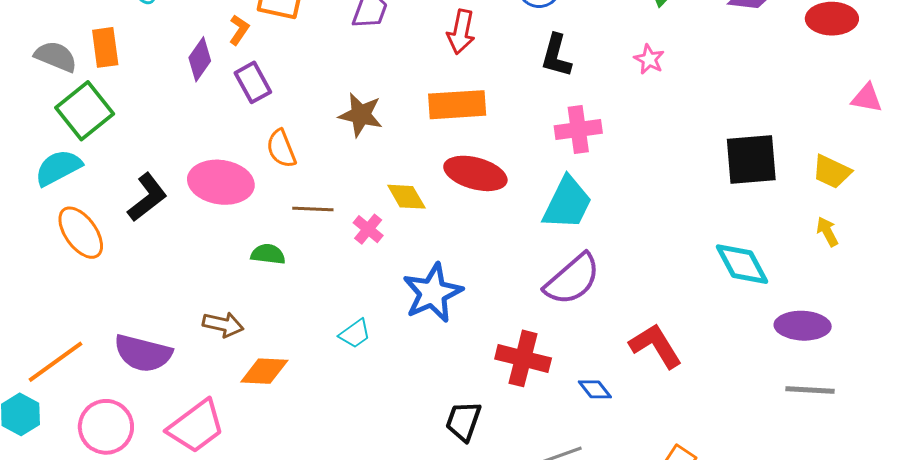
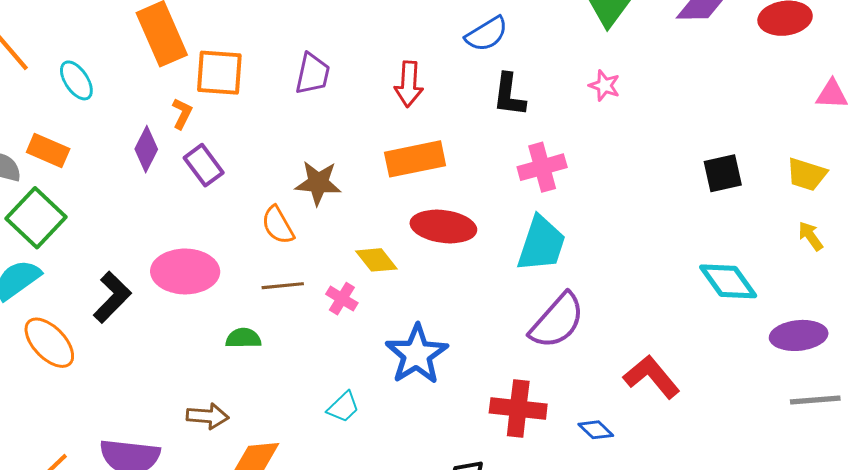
orange rectangle: (105, 47) -> (48, 150), turned -51
orange semicircle: (281, 149) -> (278, 225), moved
black square: (751, 159) -> (723, 173), size x0.7

